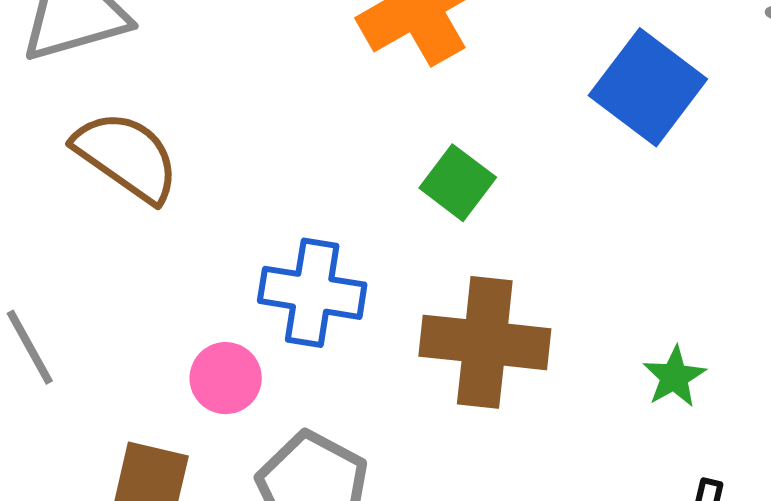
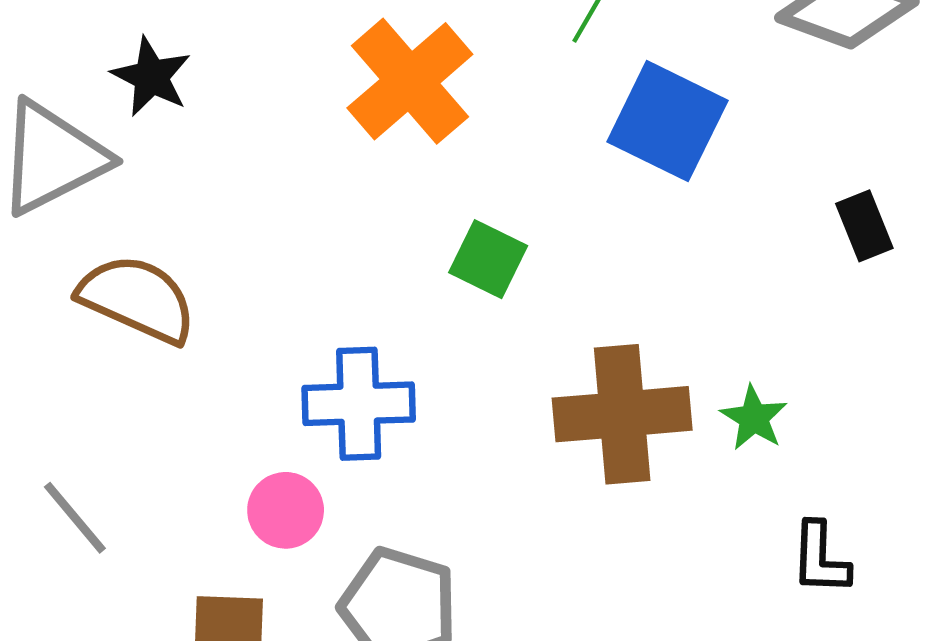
brown cross: (485, 342) -> (622, 414), moved

